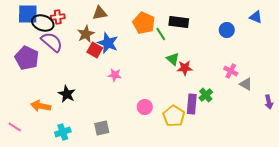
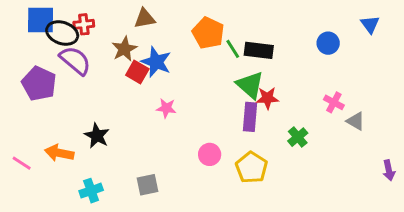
blue triangle: (256, 17) -> (370, 24), turned 32
black rectangle: (179, 22) -> (259, 50), moved
green triangle: (173, 59) -> (250, 85), size x1.5
purple arrow: (269, 102) -> (389, 170), moved
purple rectangle: (192, 104) -> (250, 117), moved
pink line: (15, 127) -> (22, 163), moved

